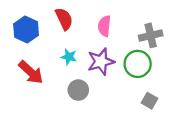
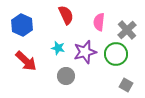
red semicircle: (64, 19) -> (66, 15), moved
pink semicircle: (104, 26) -> (99, 22), moved
gray cross: (151, 35) -> (127, 30), turned -30

